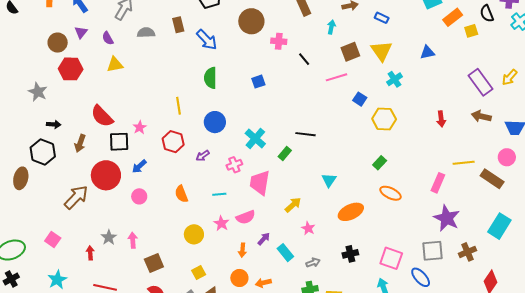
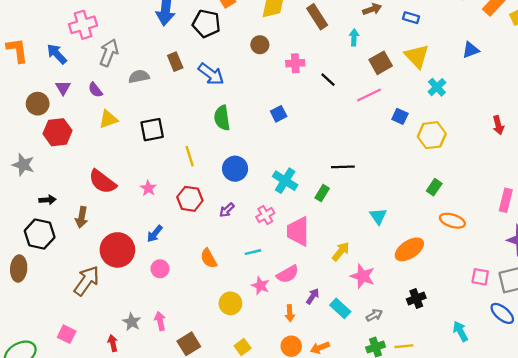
brown circle: (251, 21) -> (260, 45), size x0.6
black square: (119, 142) -> (152, 130), moved
pink star: (308, 228) -> (363, 276), size x1.5
pink square: (391, 258) -> (480, 277), moved, size x0.7

